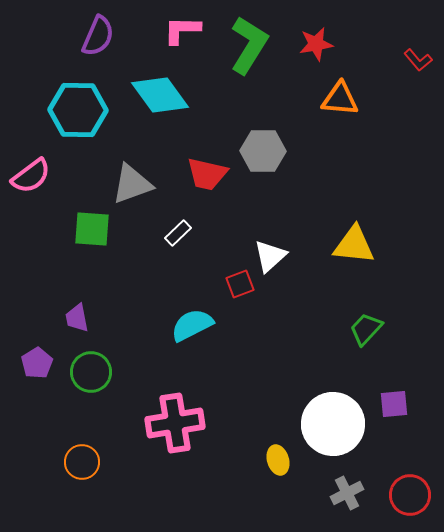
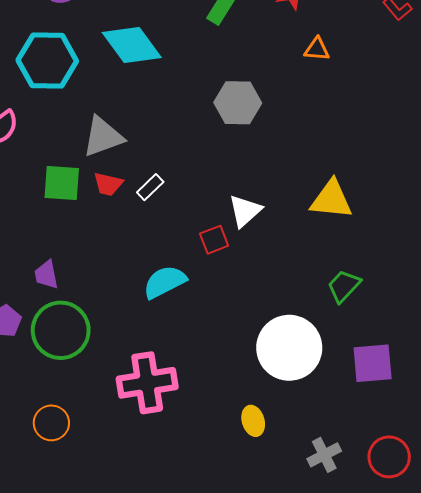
orange triangle: (340, 99) -> (317, 49), size x0.7
red trapezoid: (207, 174) -> (108, 184), moved, size x0.7
green circle: (91, 372) -> (61, 330), size x1.4
purple square: (394, 404) -> (373, 363), size x1.4
white circle: (333, 424) -> (289, 348), moved

